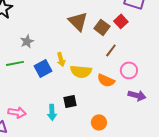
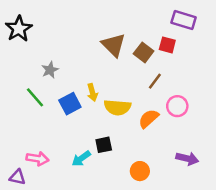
red square: (121, 21) -> (167, 45), turned -32
green line: (15, 63) -> (35, 97), turned 60
orange semicircle: (106, 80) -> (149, 119), turned 114
purple arrow: (137, 95) -> (187, 159), moved
cyan arrow: (52, 112) -> (81, 159), turned 56

